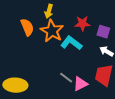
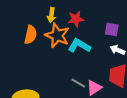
red star: (82, 23) -> (76, 19), moved
orange semicircle: (27, 27) -> (31, 35), turned 42

